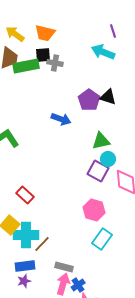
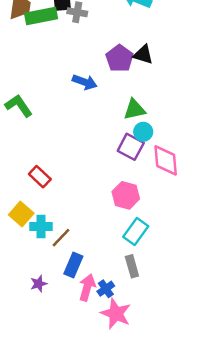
cyan cross: (26, 235) -> (41, 226), size x0.7
blue rectangle: (25, 266) -> (73, 265), moved, turned -60
gray rectangle: (64, 267) -> (132, 266), moved, turned 60

